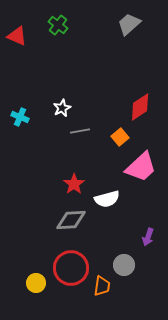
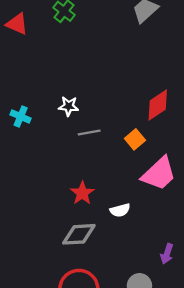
white star: (62, 108) -> (69, 106), turned 30
white semicircle: (107, 199) -> (120, 210), size x0.7

